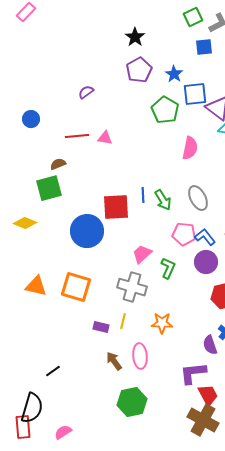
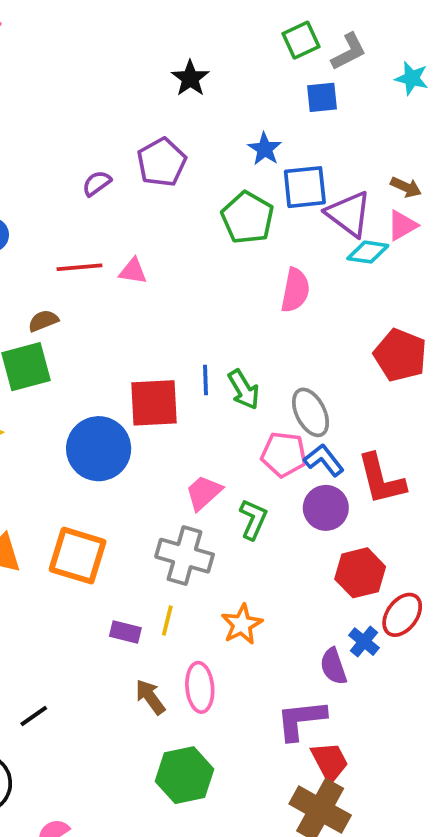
purple pentagon: (139, 70) -> (162, 162), moved
gray ellipse: (198, 198) -> (311, 412), moved
orange star: (162, 323) -> (242, 624), turned -30

